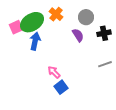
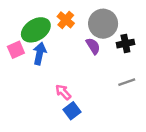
gray circle: (86, 17) -> (103, 24), size x1.5
pink square: (16, 27) -> (16, 50), moved

